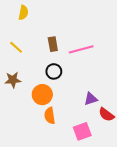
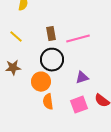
black circle: (54, 71) -> (52, 60), size x1.5
purple triangle: (91, 99) -> (82, 78), moved
pink square: (82, 131) -> (79, 105), moved

